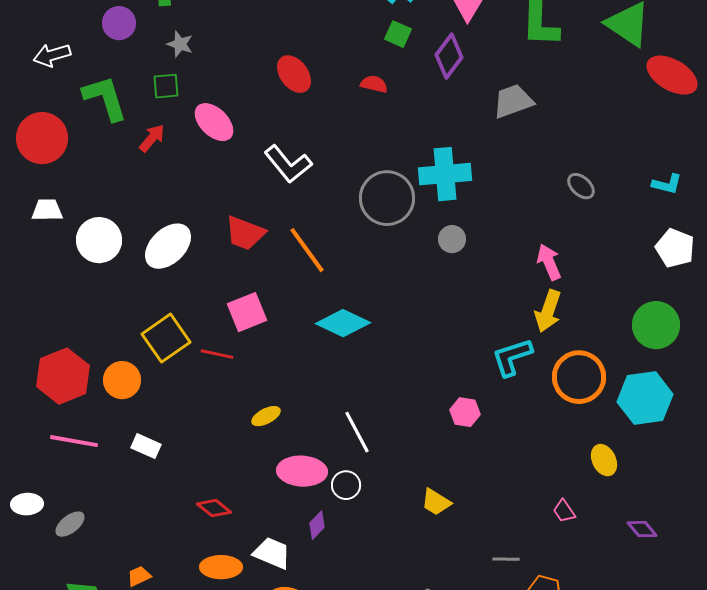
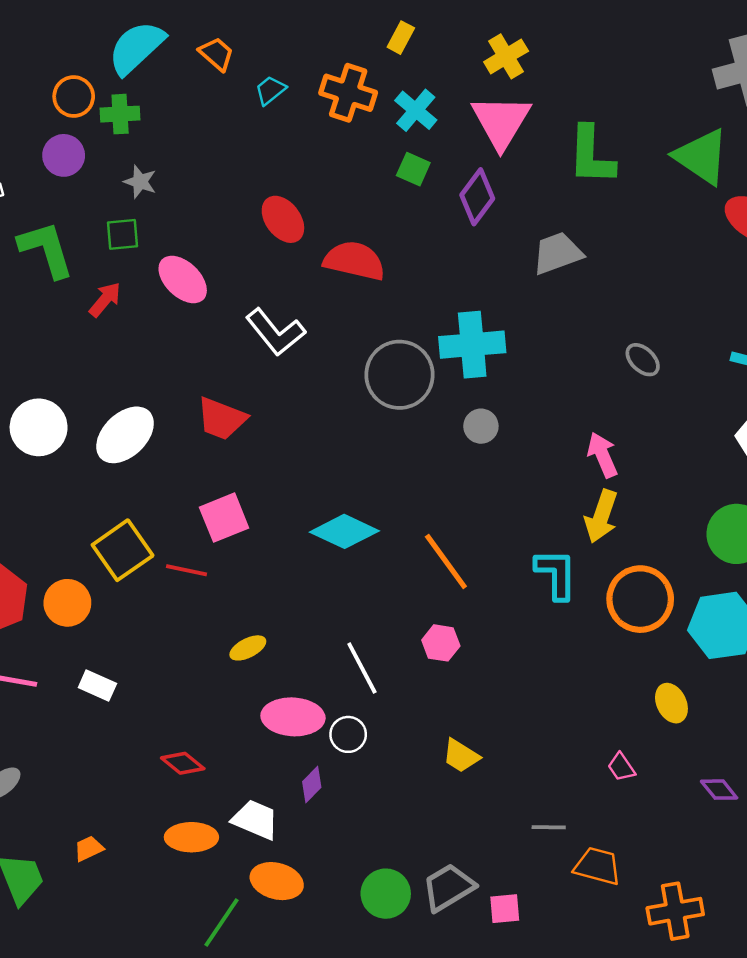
red semicircle: (374, 84) -> (354, 261), moved, size x1.8
orange line: (307, 250) -> (446, 561), moved
cyan L-shape: (512, 357) -> (556, 574), turned 108
pink hexagon: (465, 412) -> (441, 643), moved

